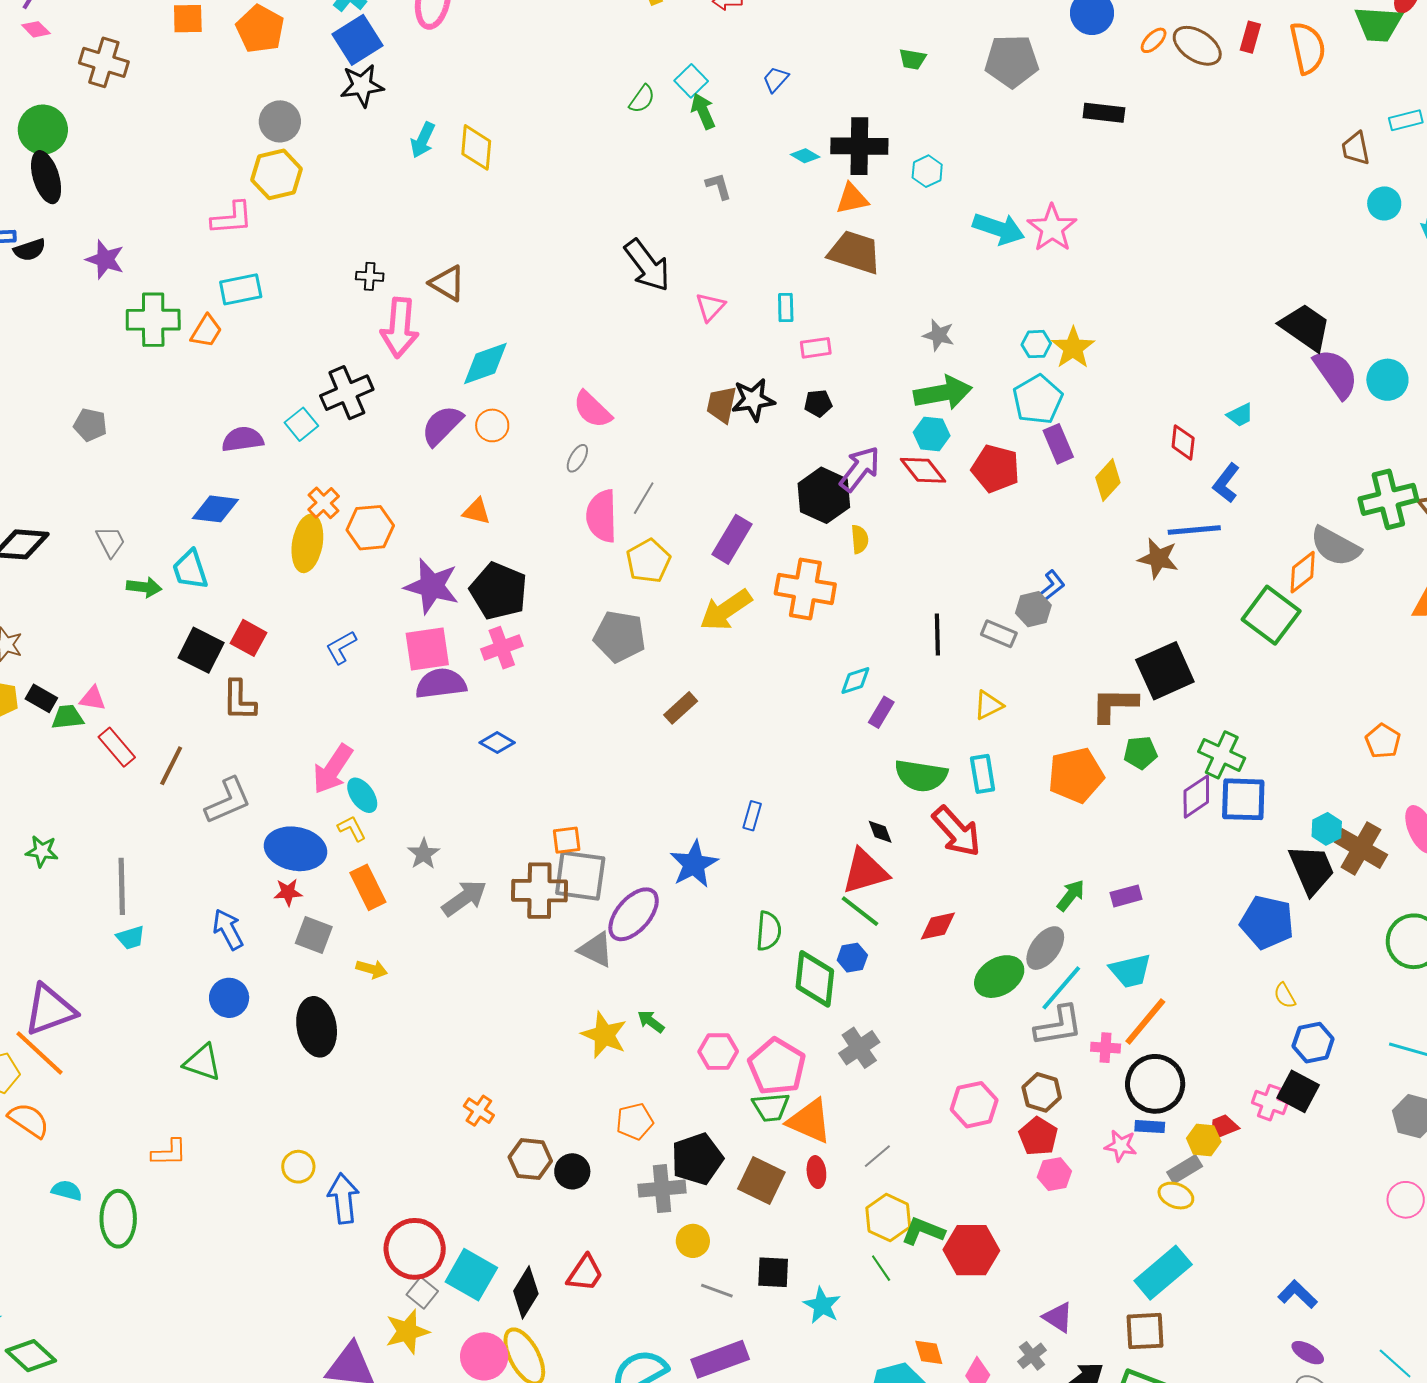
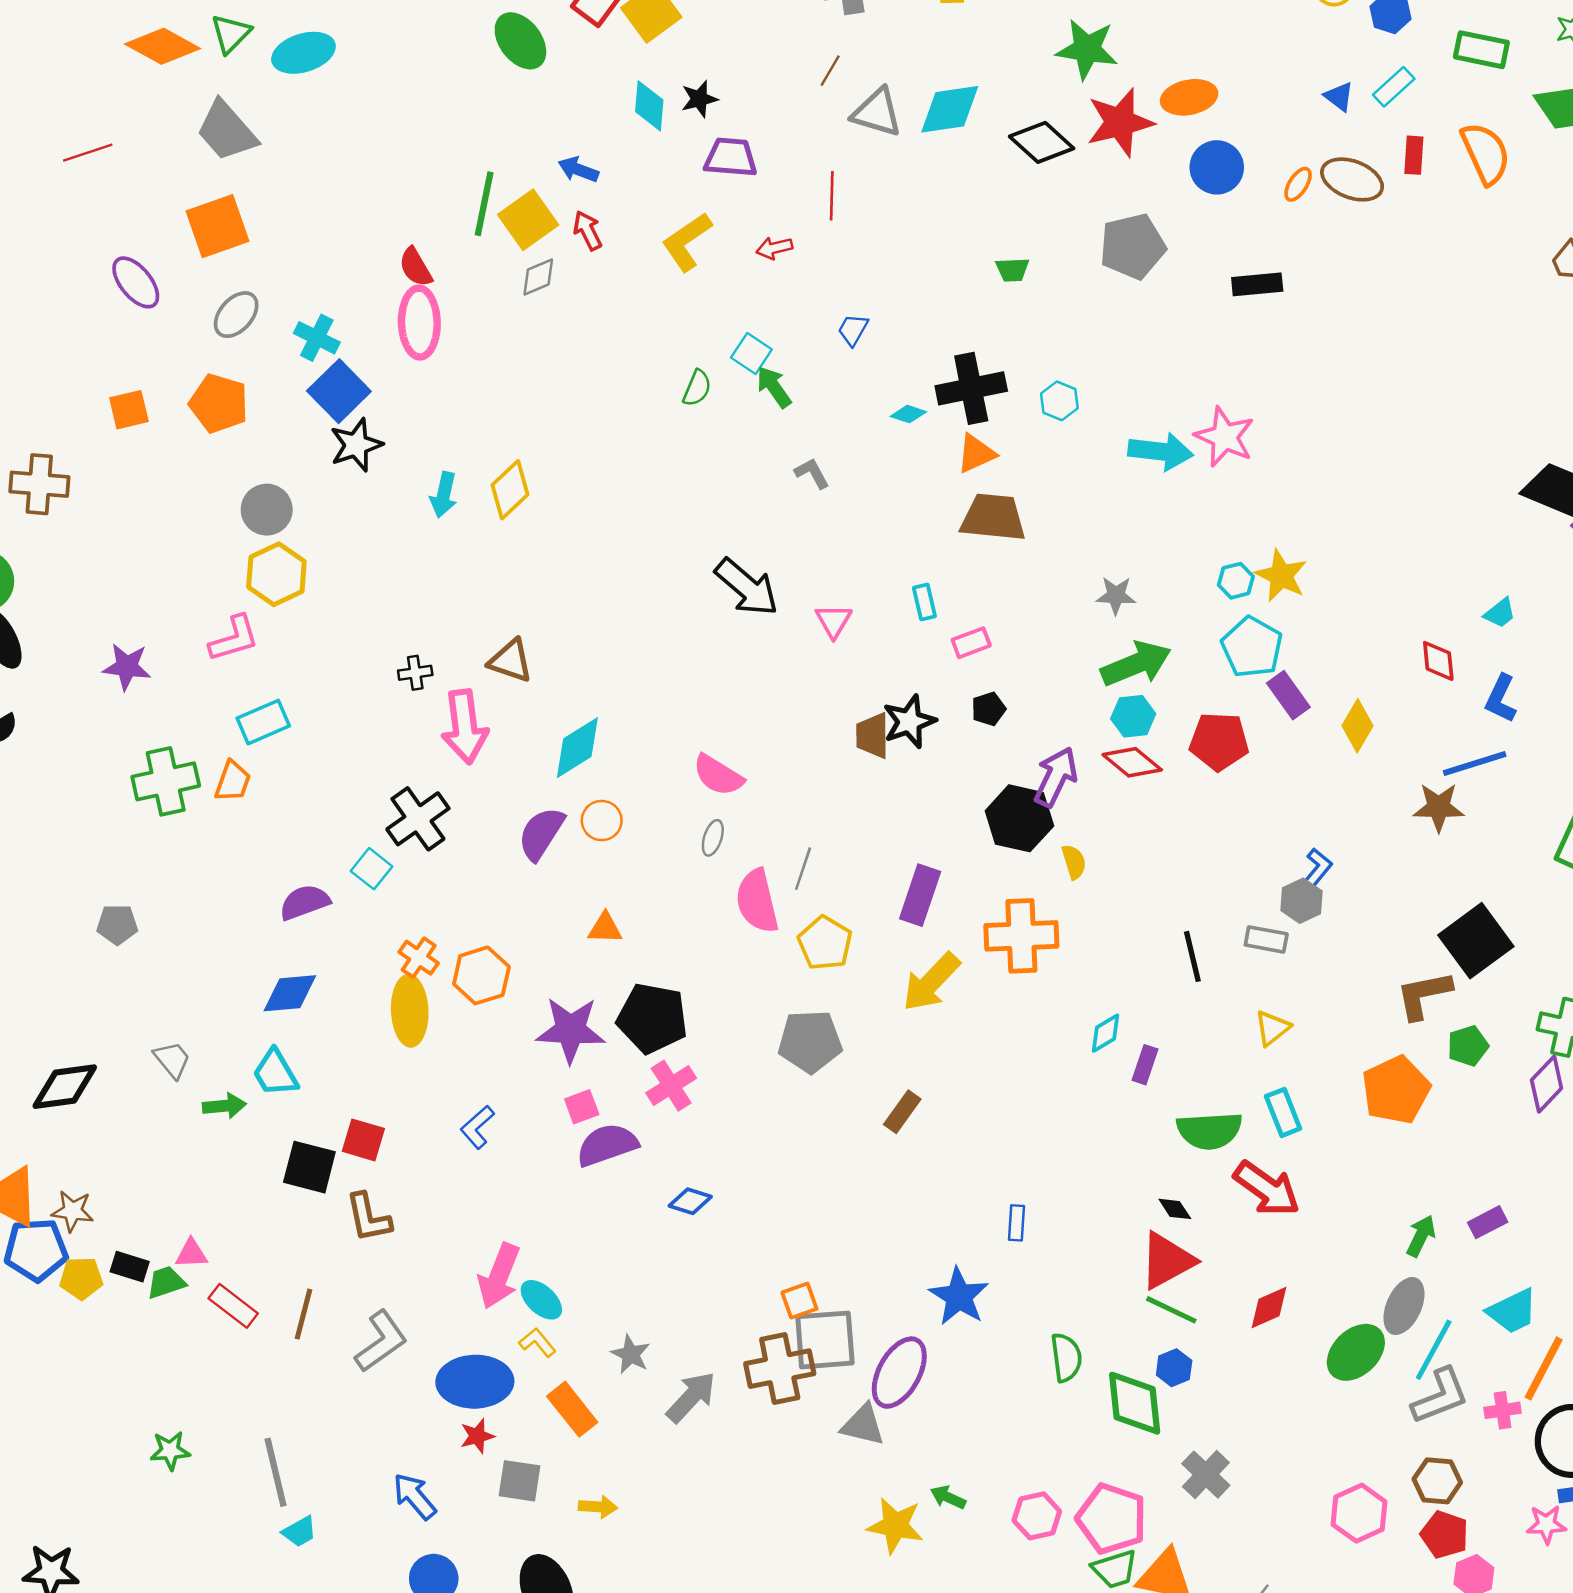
yellow diamond: (476, 147) -> (510, 490), turned 54
purple star: (105, 260) -> (127, 667), moved
pink square: (427, 649) -> (582, 1107), size x0.6

